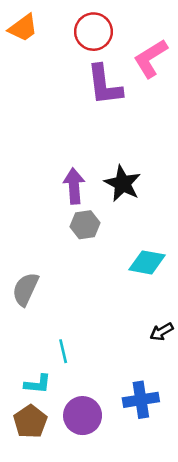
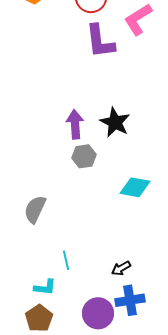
black arrow: (162, 332) -> (121, 268), moved
purple circle: (83, 416) -> (98, 313), moved

